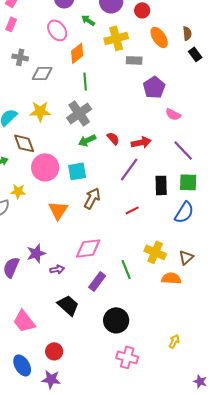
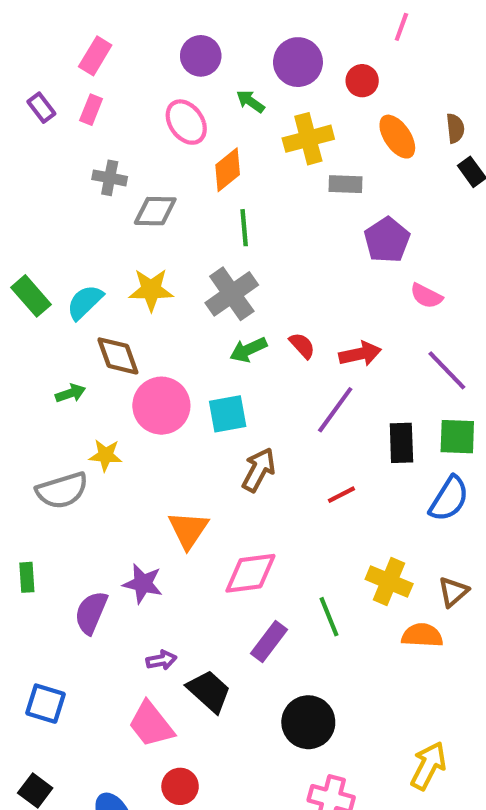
orange triangle: (58, 210) -> (188, 530), moved
purple star: (36, 253) -> (143, 584), turned 30
purple arrow: (57, 269) -> (161, 660), moved
pink trapezoid: (24, 321) -> (151, 724), moved
yellow arrow: (174, 341) -> (428, 766), size x1.6

